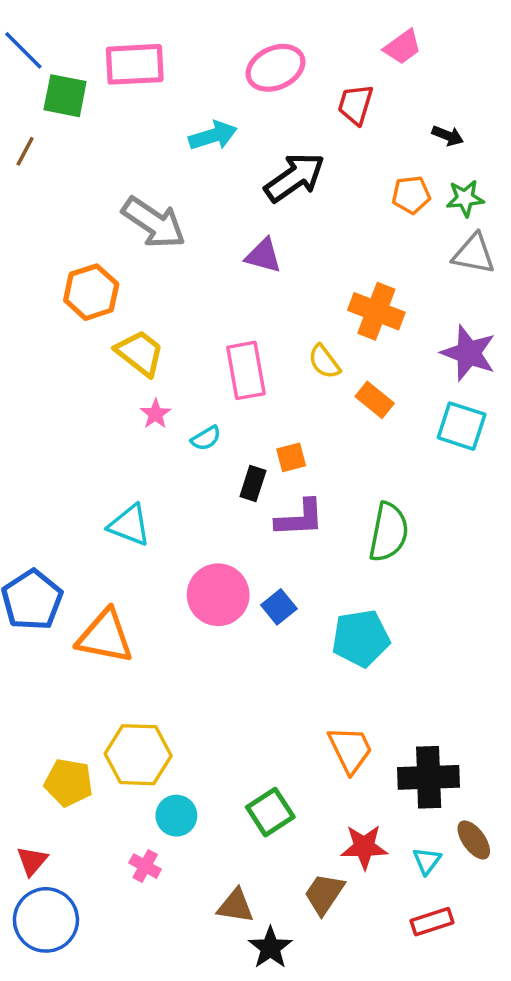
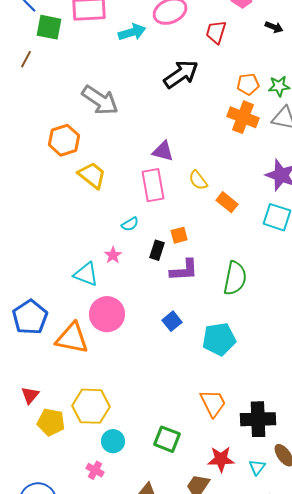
cyan arrow: (213, 136) -> (132, 32), moved
black arrow: (448, 136) -> (274, 27), moved
purple triangle: (263, 256) -> (163, 151), moved
orange cross: (376, 311) -> (243, 117), moved
pink star: (156, 414) -> (113, 255), moved
pink circle: (218, 595) -> (107, 314), moved
green square: (270, 812) -> (167, 439), turned -36
red triangle: (32, 861) -> (30, 395), moved

